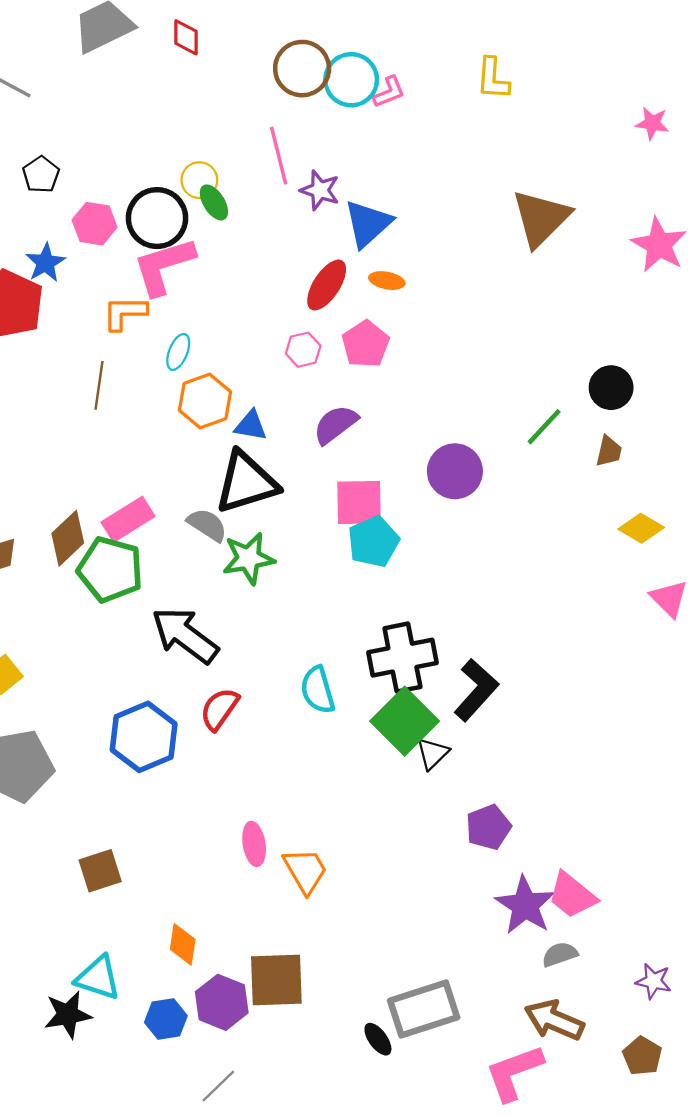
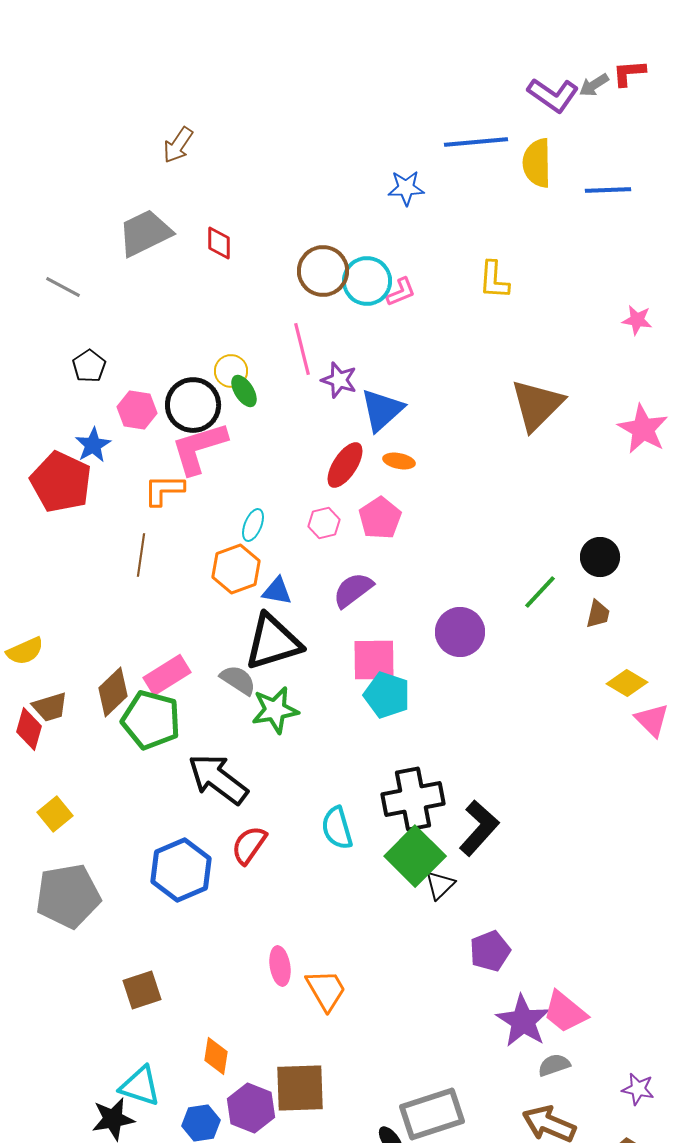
cyan ellipse: (178, 352) -> (253, 525), moved
cyan pentagon: (373, 542) -> (387, 695), turned -30
pink triangle: (669, 598) -> (652, 720), moved

